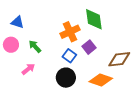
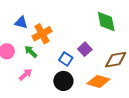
green diamond: (94, 19) -> (106, 21), moved
blue triangle: (18, 22) -> (21, 22), moved
orange cross: (70, 32) -> (42, 34), moved

